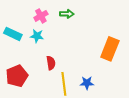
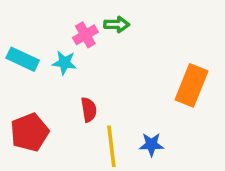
pink cross: (41, 16) -> (85, 35), moved

